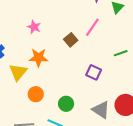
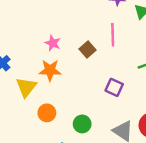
pink star: (34, 27) -> (53, 43), moved
pink line: (92, 27) -> (113, 35), turned -36

